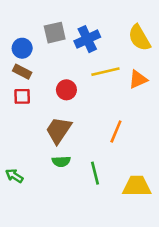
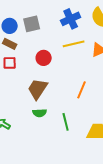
gray square: (55, 33) -> (32, 24), moved
blue cross: (87, 39) -> (71, 19), moved

